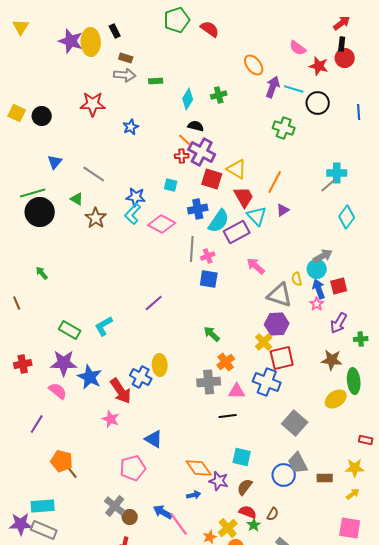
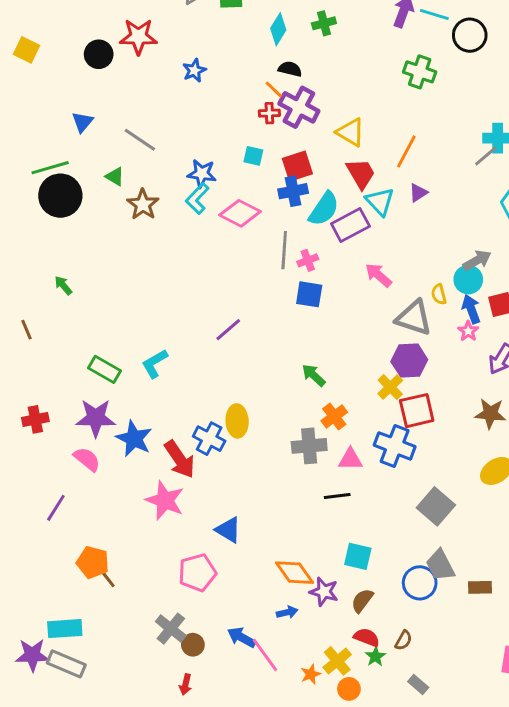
black circle: (42, 116) -> (99, 54), moved
red square: (212, 179) -> (297, 166), moved, turned -35
pink star: (111, 419) -> (165, 500), size x1.5

